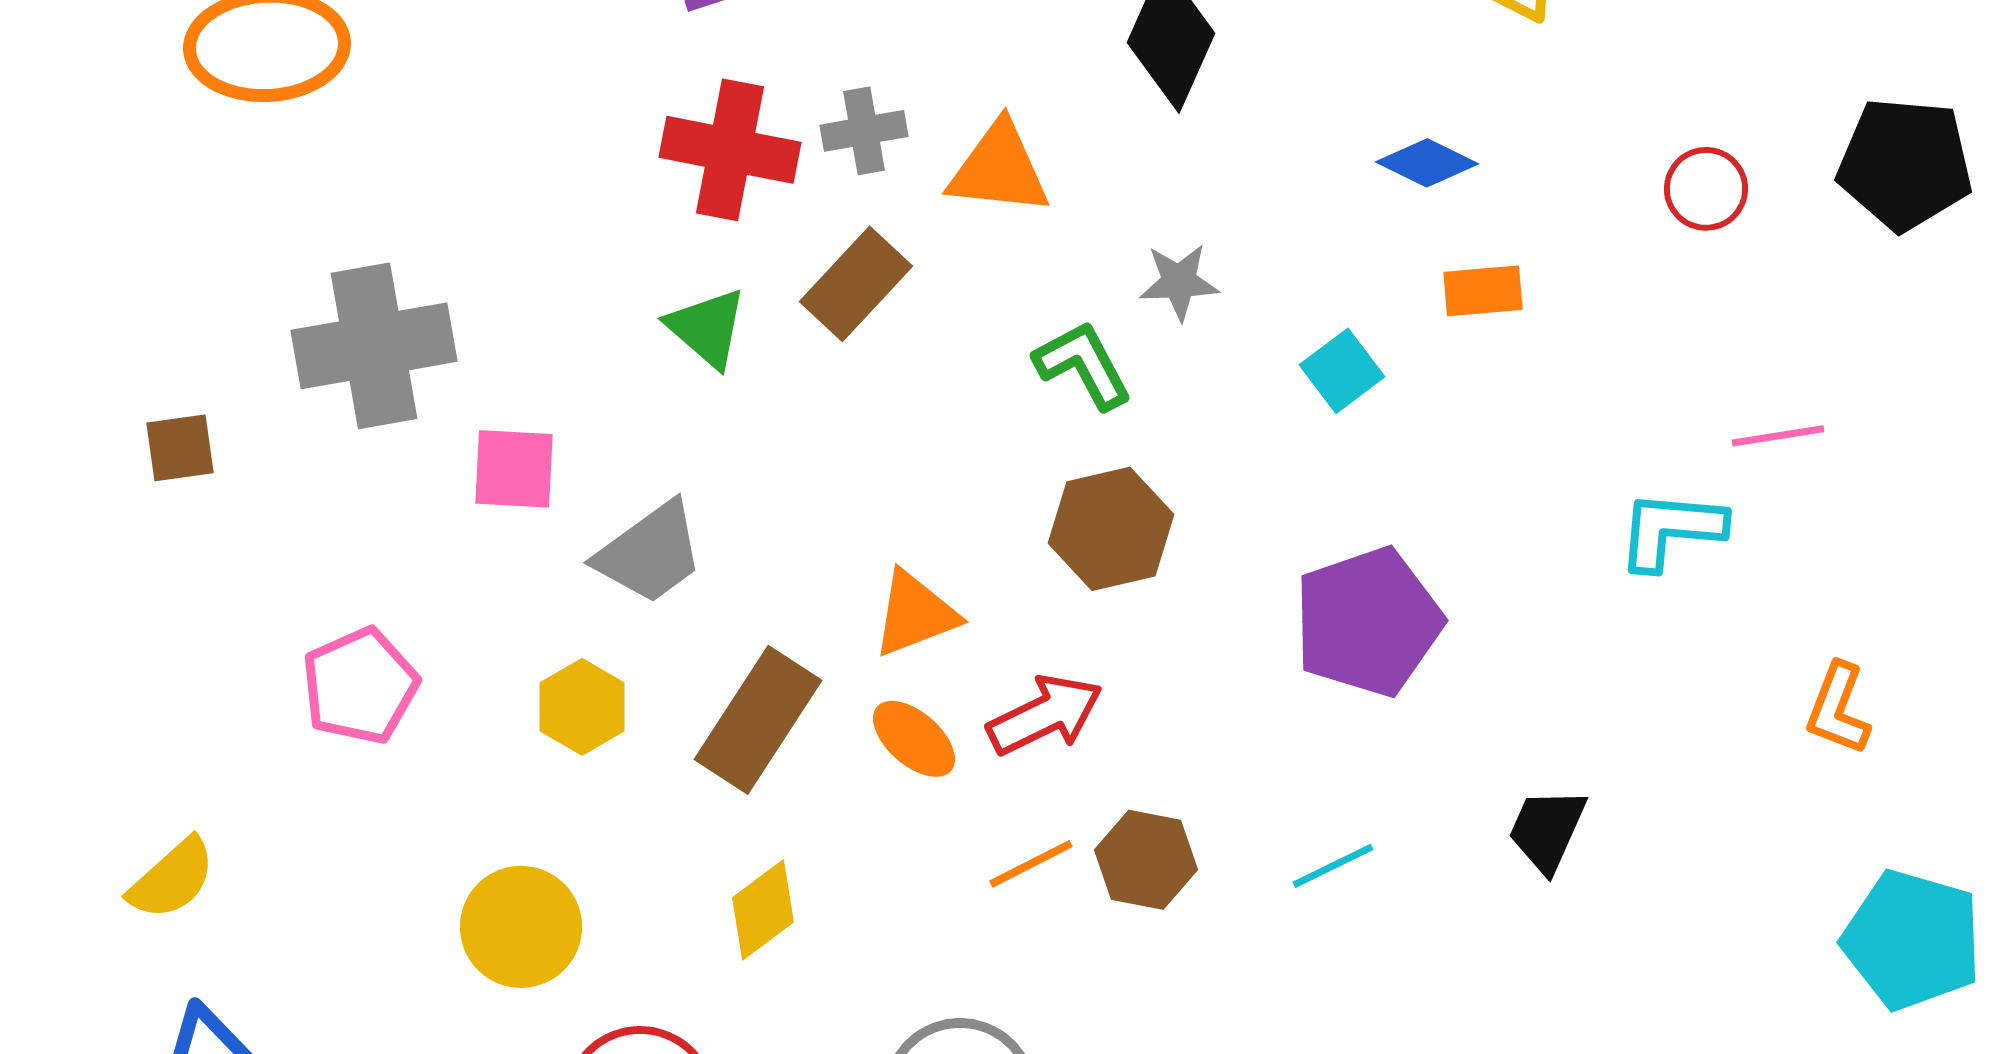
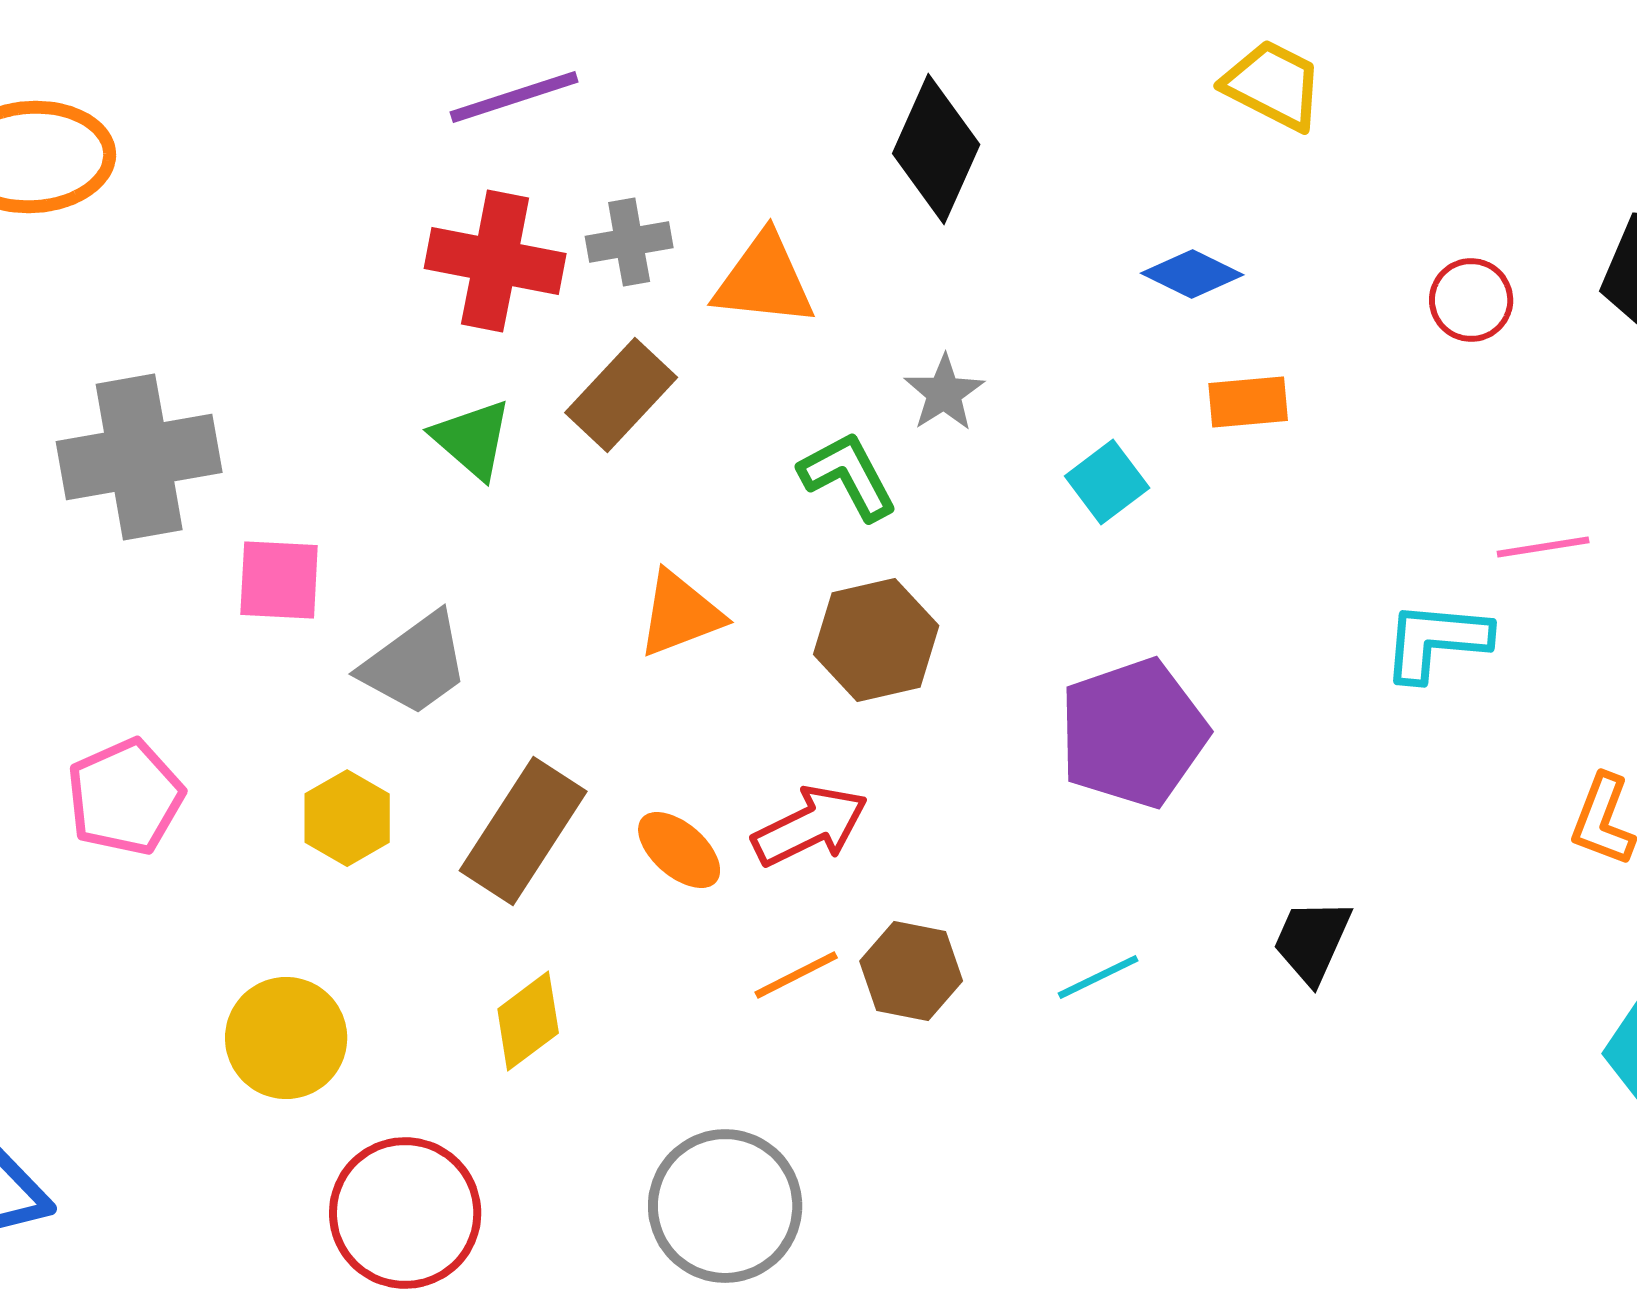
gray star: (1179, 282) -> (944, 393), turned -30
orange triangle: (915, 614) -> (680, 614), moved

